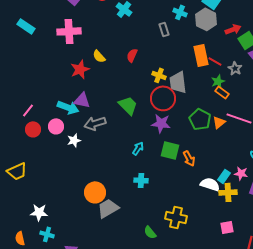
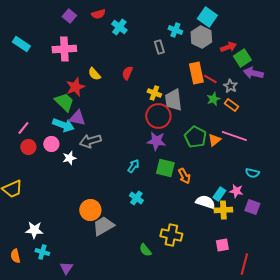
orange rectangle: (222, 92) -> (231, 105), moved
green trapezoid: (128, 105) -> (64, 102), moved
cyan cross: (141, 180) -> (136, 198), turned 32

